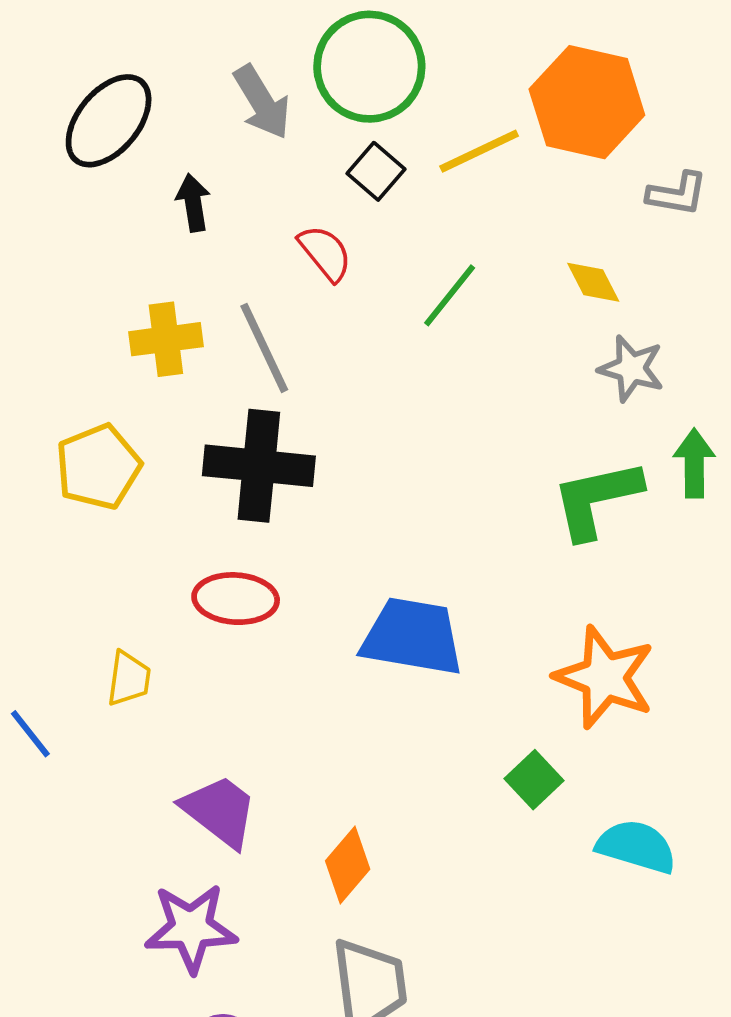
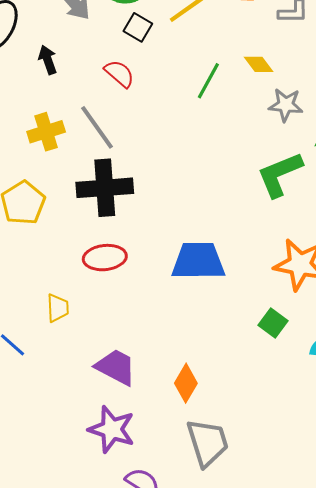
green line: (450, 295) -> (208, 81), moved
purple star: (191, 928) -> (112, 429), turned 30

